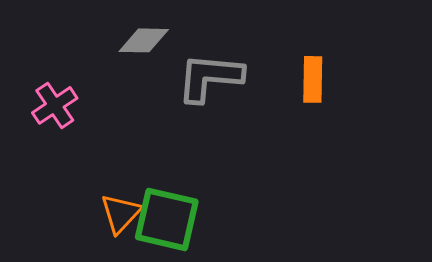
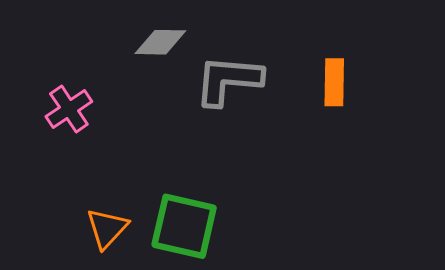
orange triangle: (121, 213) -> (107, 228), moved

